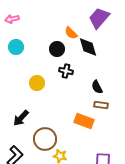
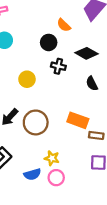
black diamond: (88, 47) -> (86, 53), moved, turned -45
brown rectangle: (101, 105) -> (96, 135), moved
brown circle: (45, 139) -> (36, 122), moved

